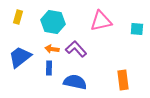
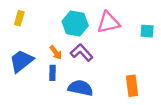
cyan hexagon: (53, 22) -> (75, 24), moved
orange arrow: (52, 49) -> (56, 52), turned -136

